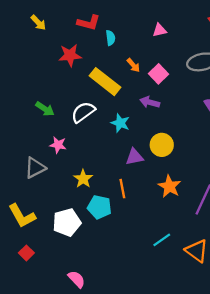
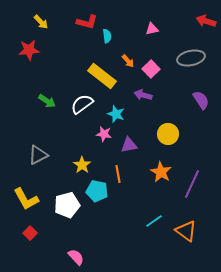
red star: (70, 55) -> (29, 50), moved
pink star: (58, 145) -> (104, 134), moved
yellow circle: (162, 145) -> (168, 134), moved

